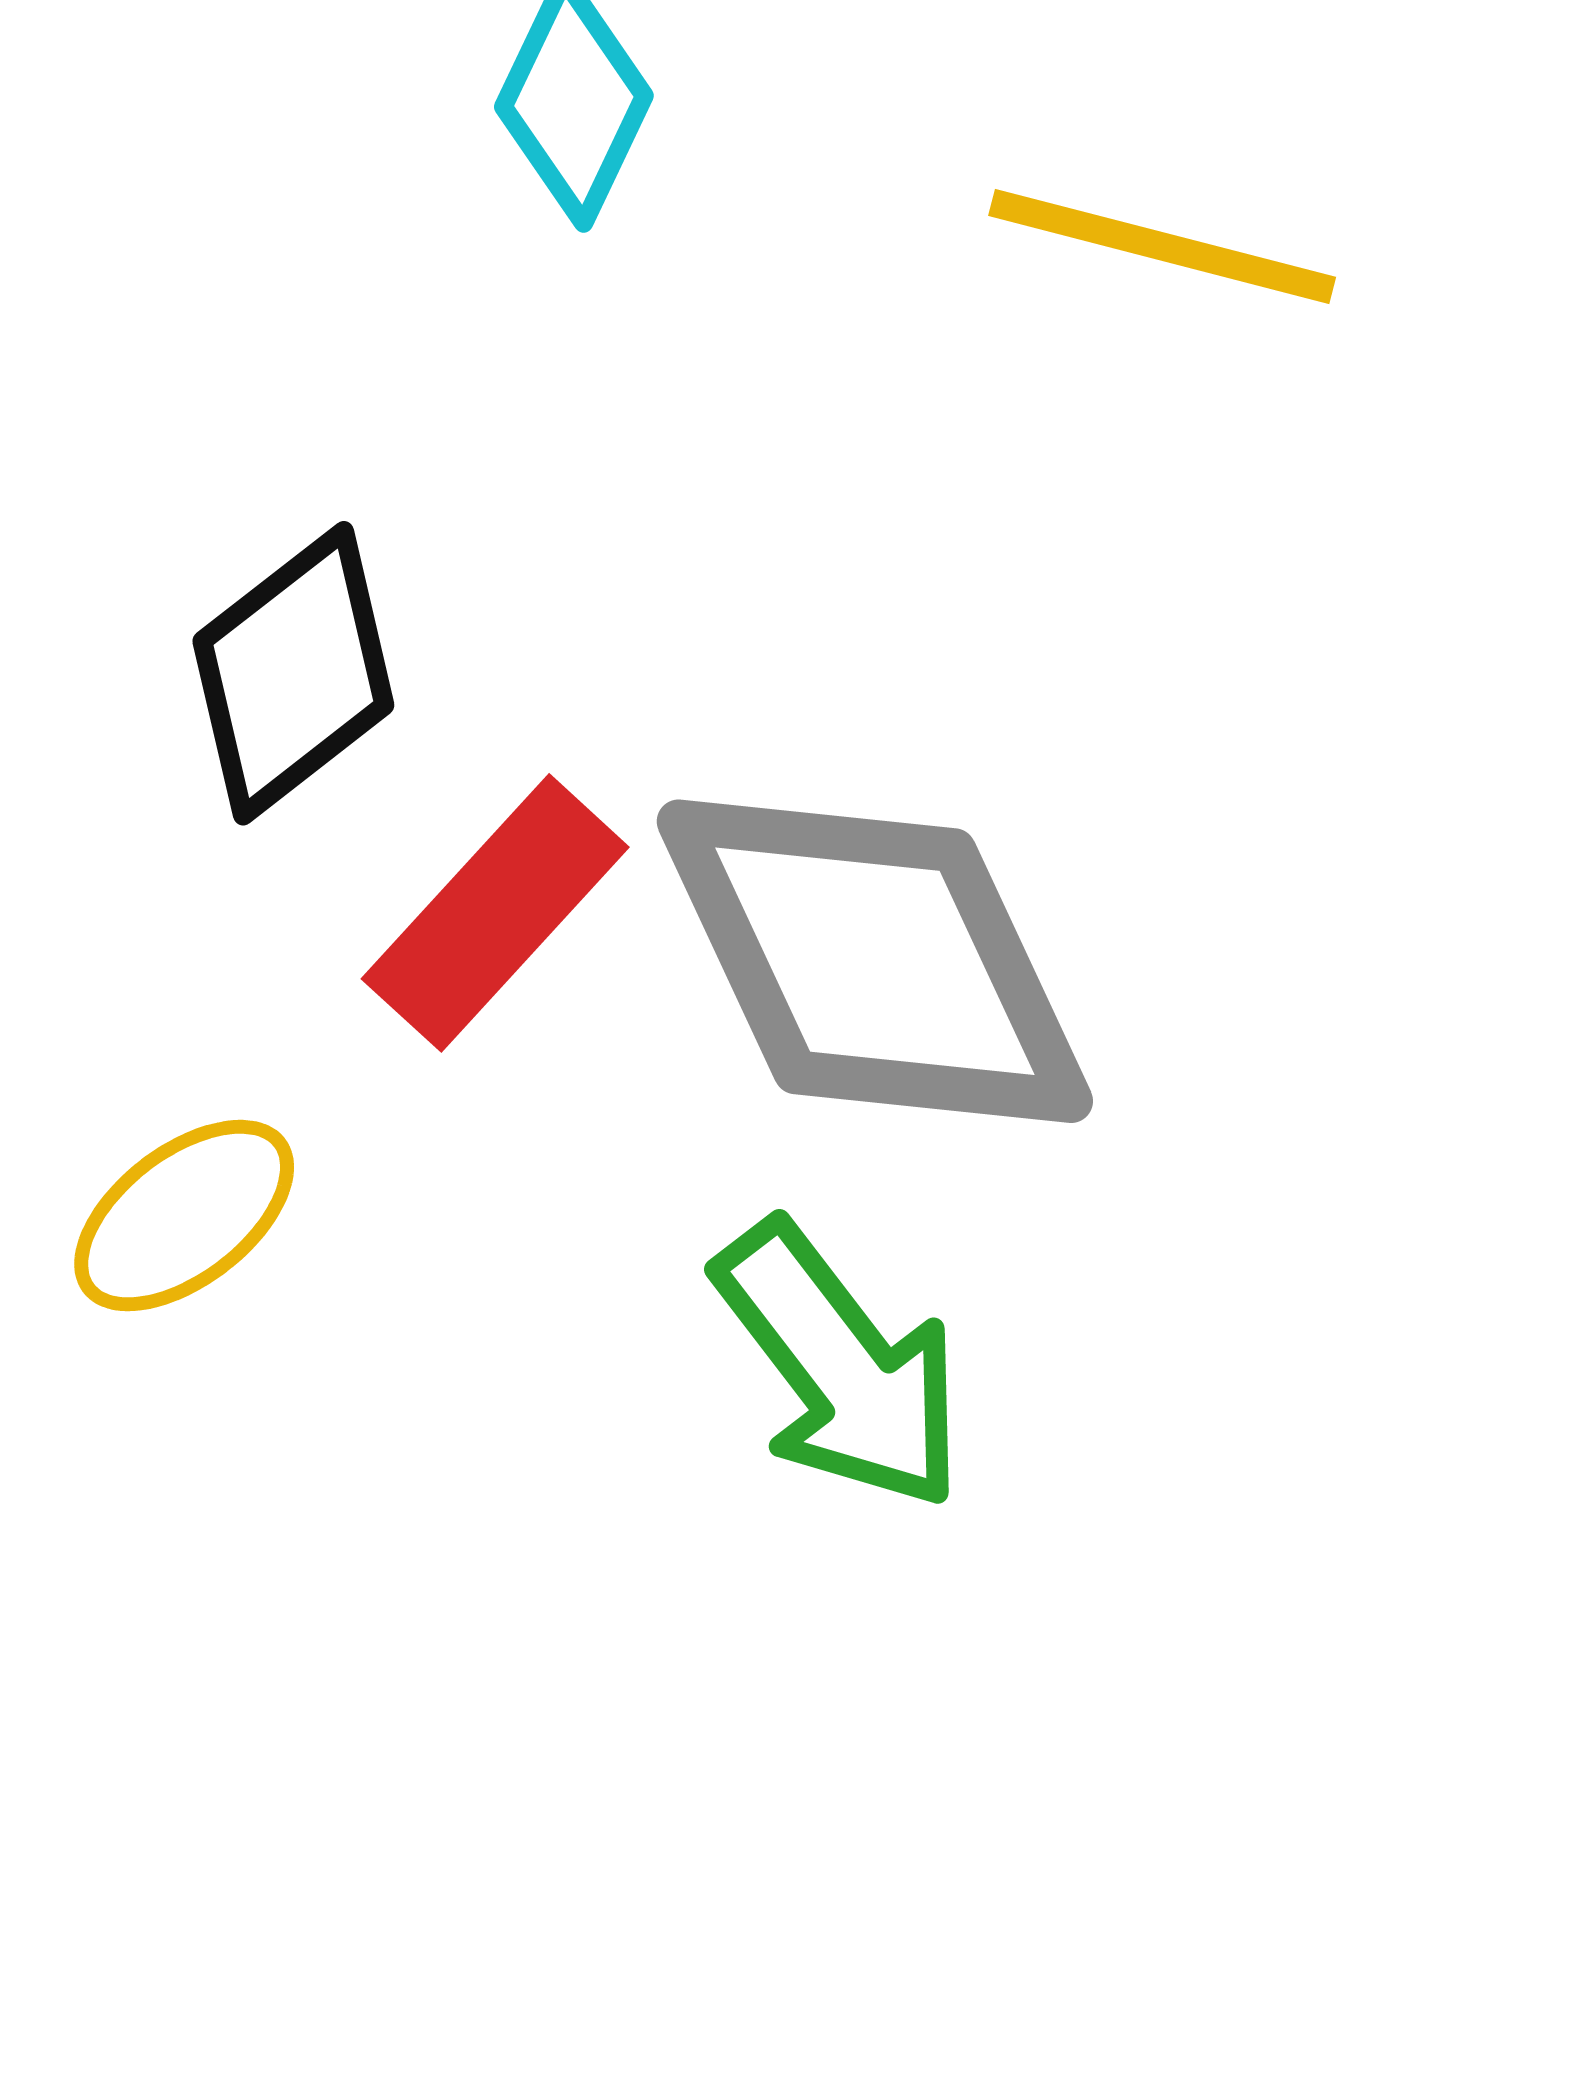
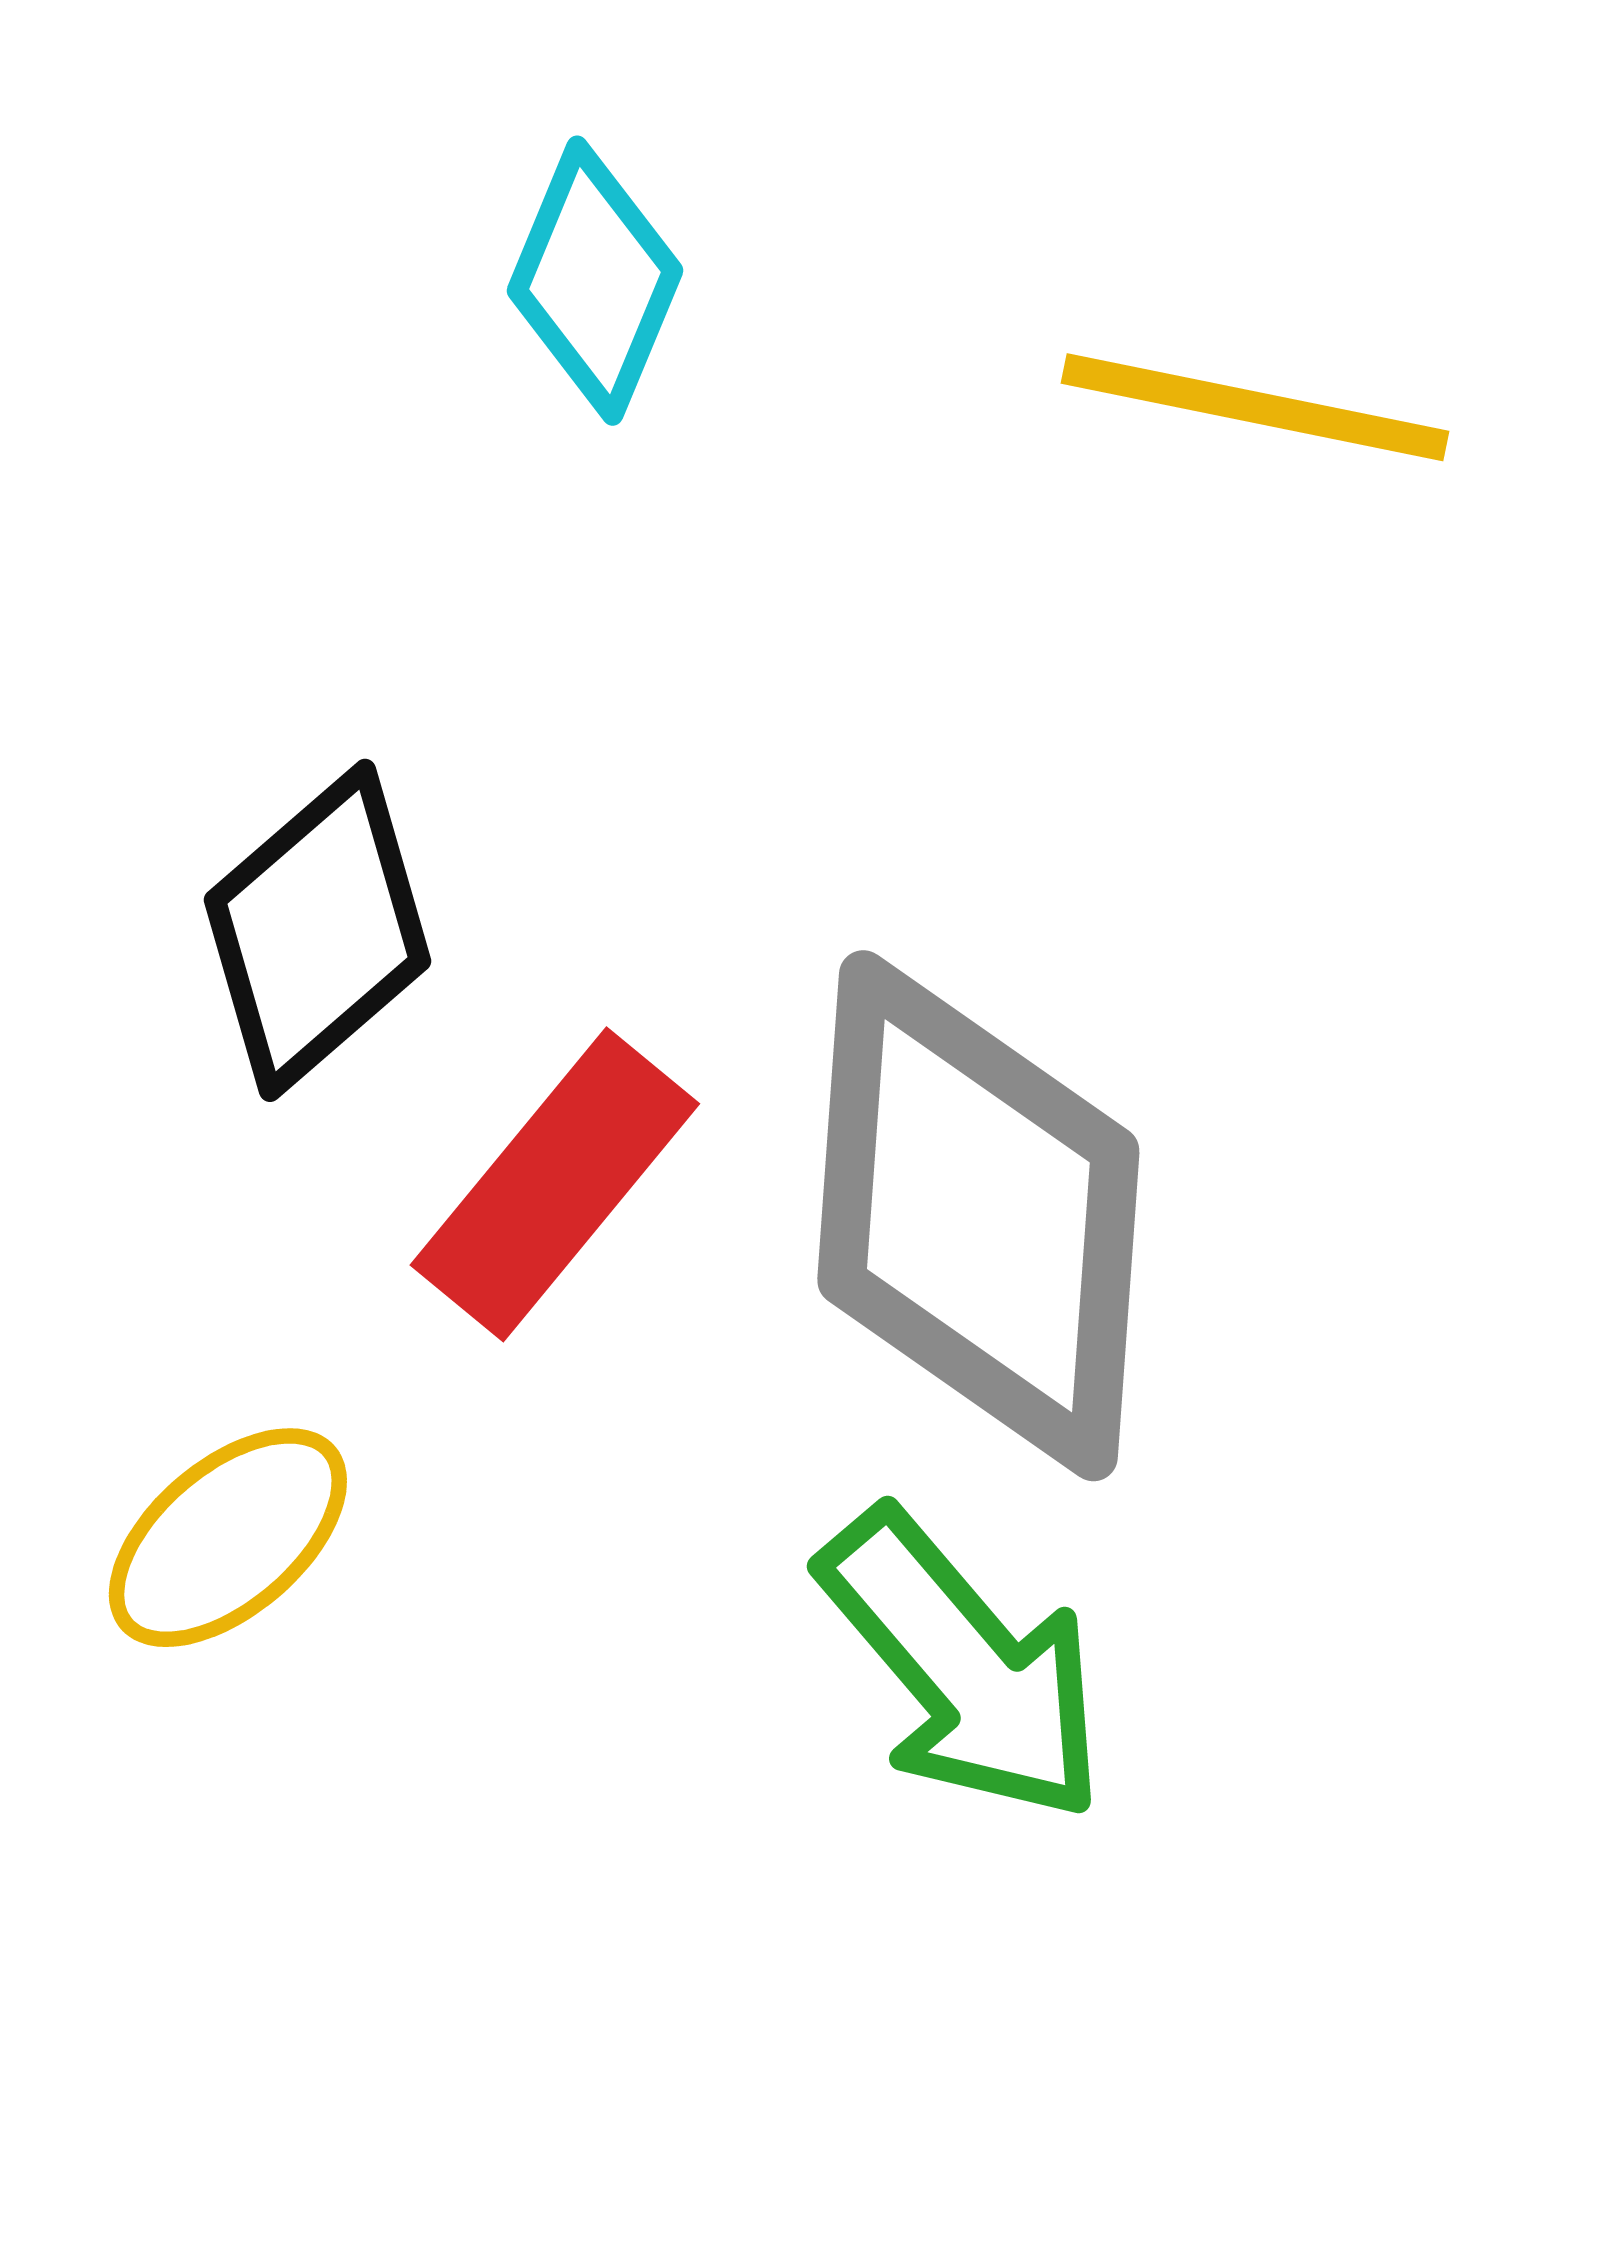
gray diamond: (875, 961) -> (978, 1216), turned 32

